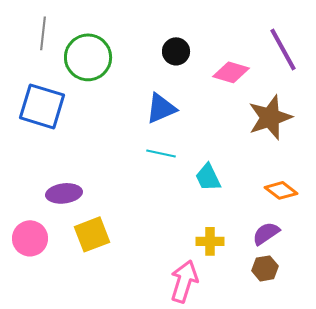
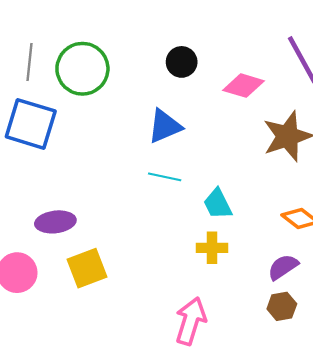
gray line: (43, 33) -> (30, 62), moved
yellow cross: (210, 241) -> (212, 248), moved

